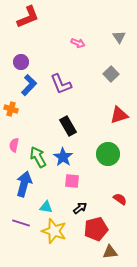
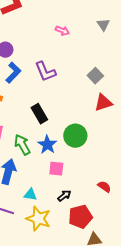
gray square: (111, 74) -> (95, 76), moved
black rectangle: (68, 126) -> (39, 114), moved
green circle: (108, 154) -> (75, 136), moved

